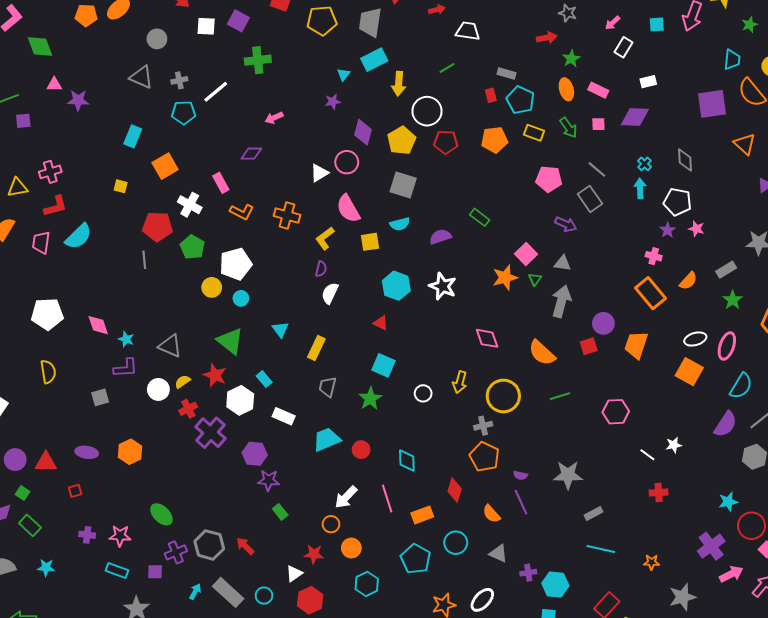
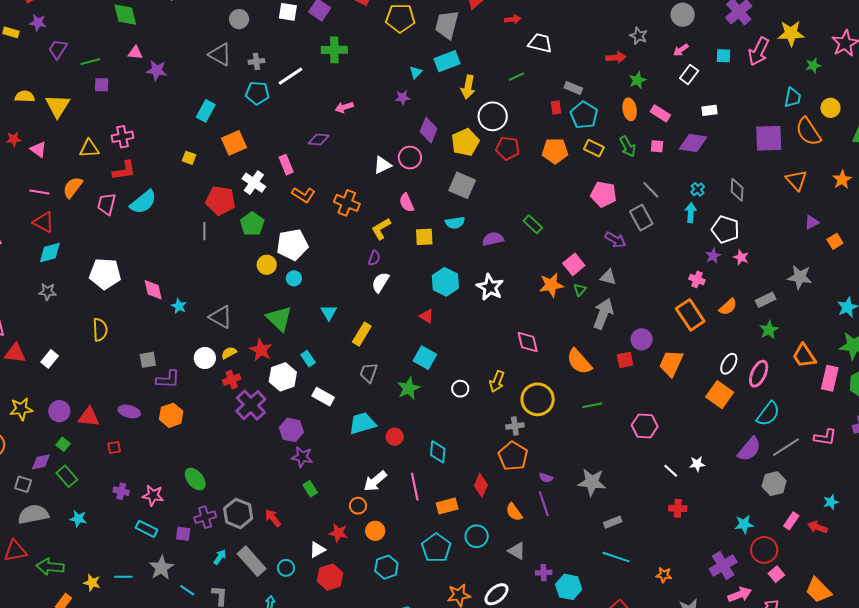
pink semicircle: (348, 209) -> (407, 203), size x0.7
white ellipse: (695, 339) -> (729, 364), turned -50
purple L-shape: (126, 368) -> (168, 379), moved

